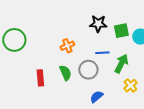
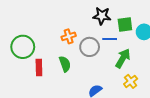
green circle: (14, 40) -> (23, 47), moved
blue line: (102, 53) -> (110, 39), moved
gray circle: (88, 70) -> (90, 47), moved

